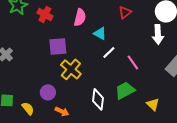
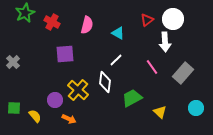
red triangle: (125, 12) -> (147, 20), moved
cyan triangle: (100, 33) -> (118, 33), moved
pink line: (133, 62) -> (152, 67), moved
yellow cross: (71, 69) -> (78, 90), moved
white diamond: (98, 99) -> (105, 82), moved

